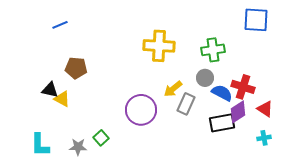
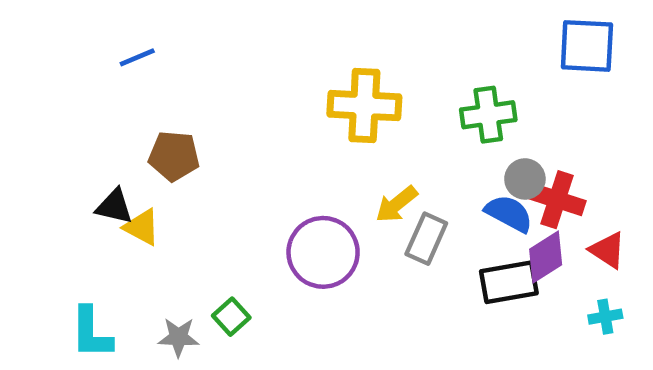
gray circle: (205, 78) -> (525, 179), moved

